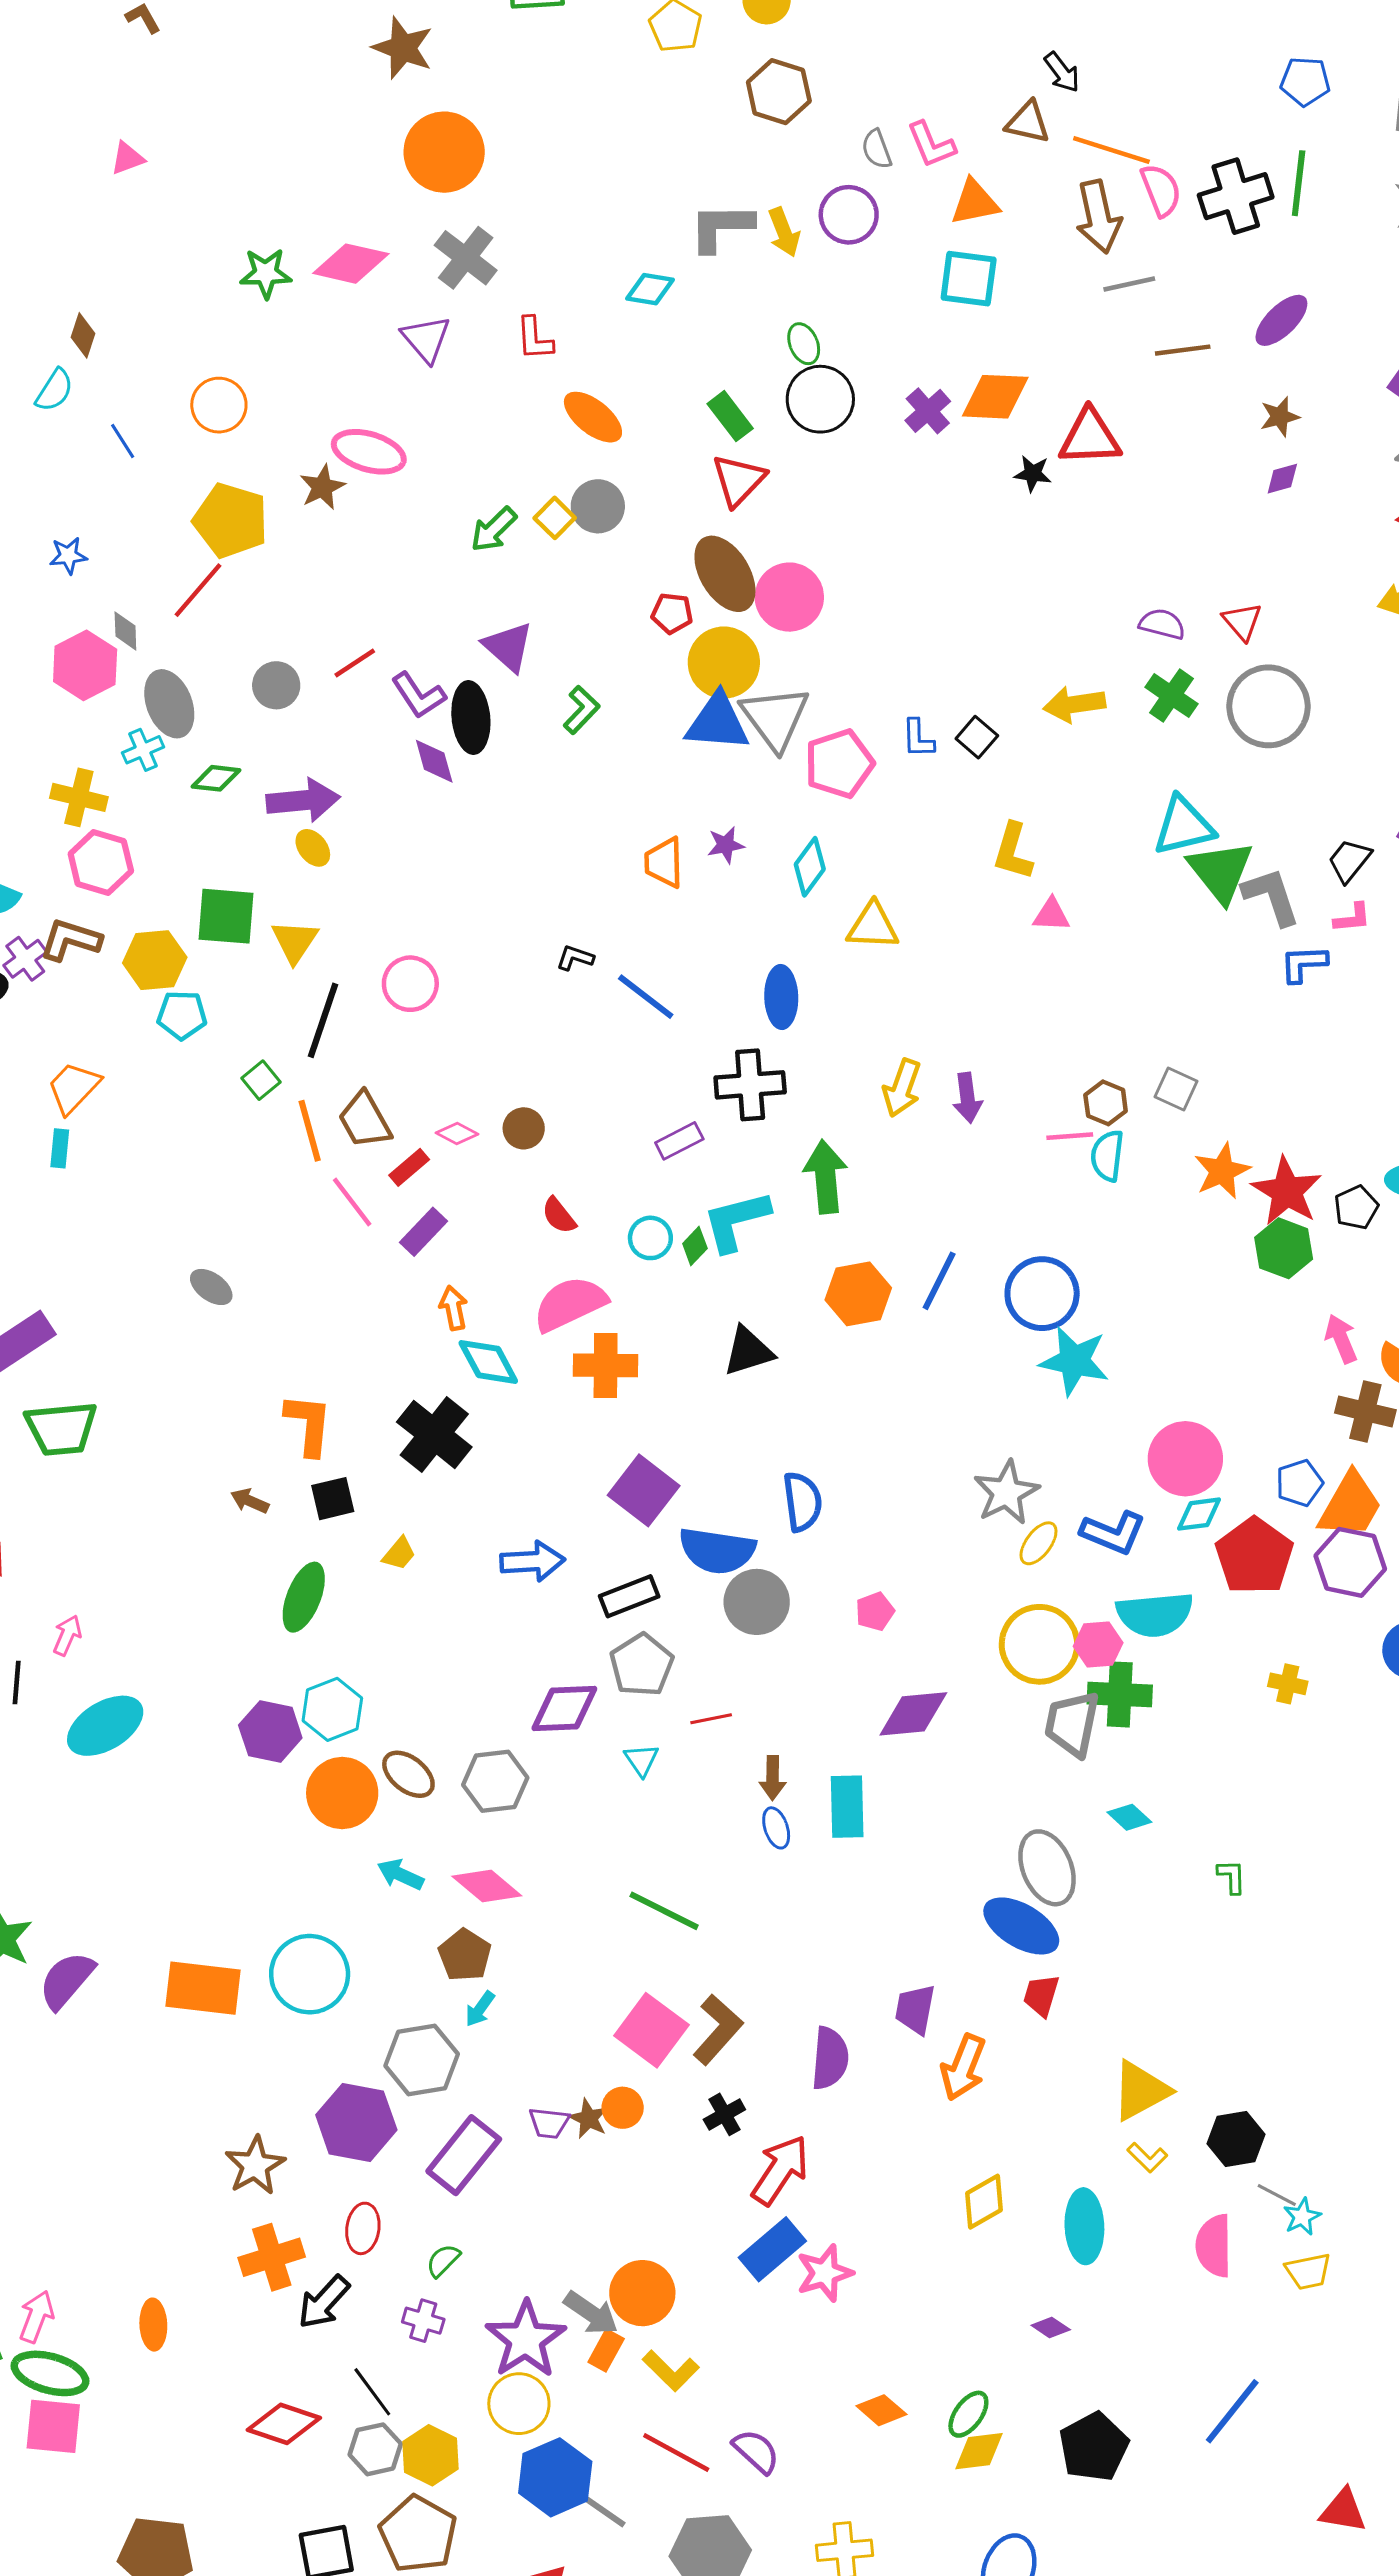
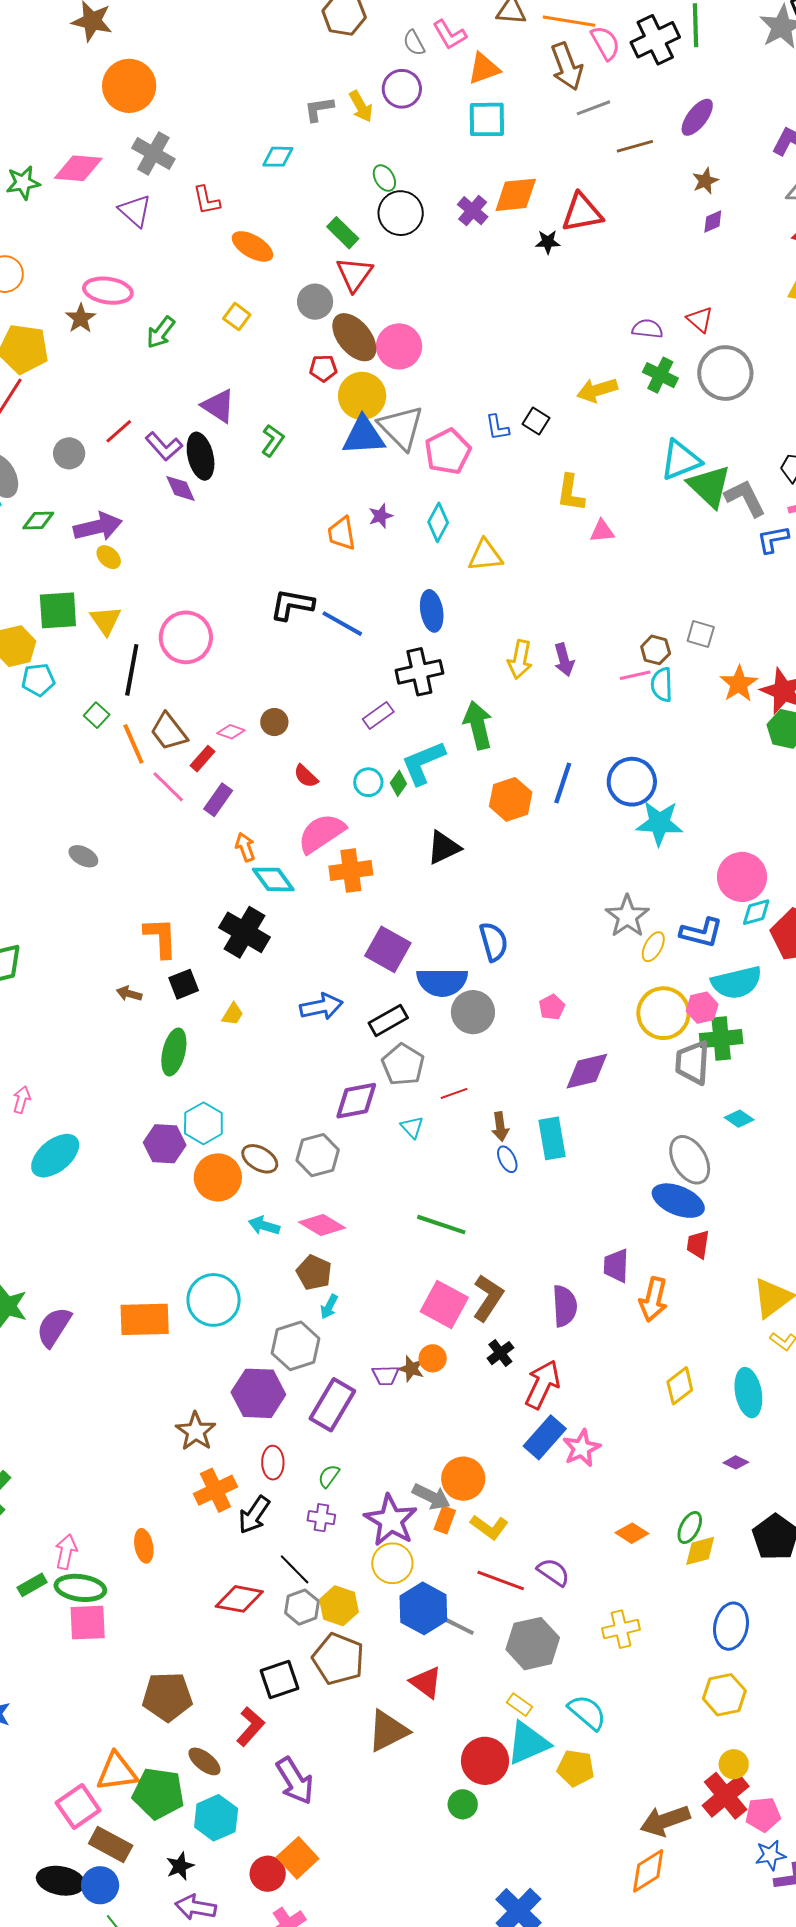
gray L-shape: (721, 227) -> (319, 109), size x0.7
gray circle: (598, 506) -> (315, 302), moved
green arrow: (494, 530) -> (161, 332), moved
black L-shape: (575, 958) -> (292, 605), size x1.8
pink circle: (410, 984) -> (186, 637), size x1.4

